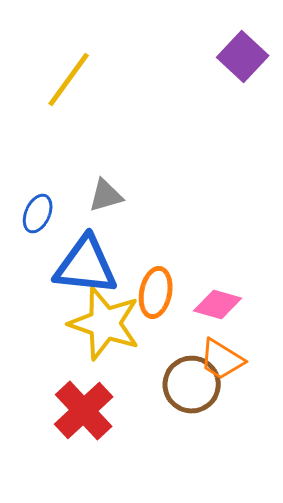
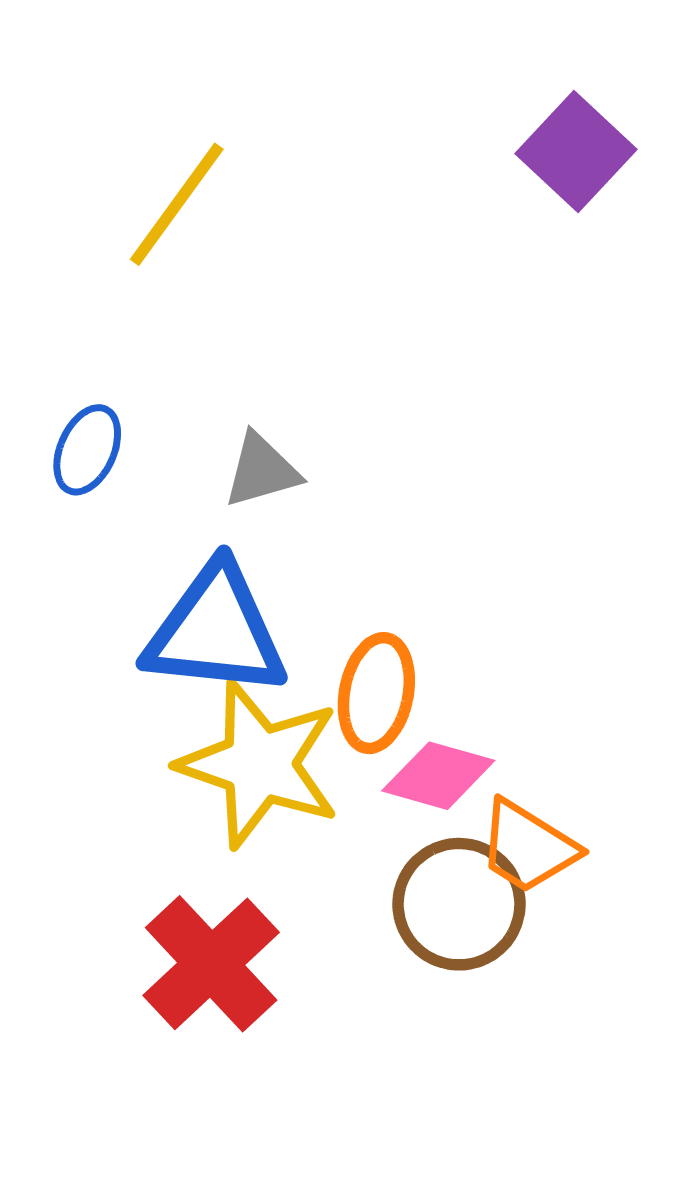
blue ellipse: (38, 214) -> (87, 450), moved
pink diamond: (218, 305) -> (438, 776), moved

